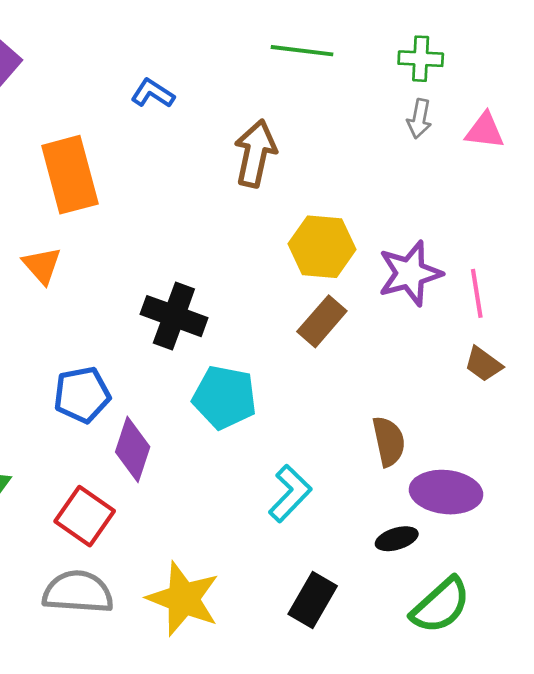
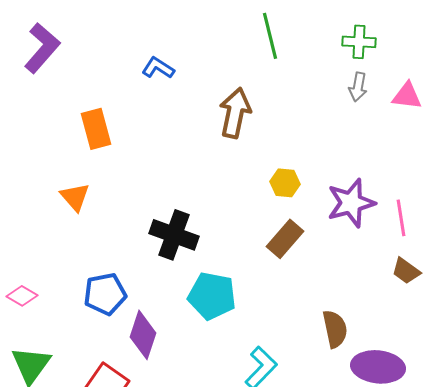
green line: (302, 51) -> (270, 36), turned 69
orange rectangle: (70, 175) -> (96, 129), size x0.7
yellow hexagon: (322, 247) -> (285, 183), size x0.6

